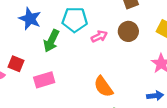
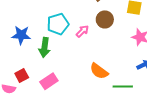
red square: (16, 64) -> (22, 76), turned -32

